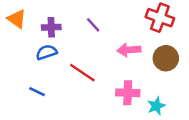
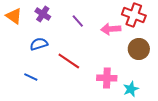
purple cross: (51, 27) -> (43, 14), moved, turned 35
pink arrow: (129, 50) -> (111, 29), moved

